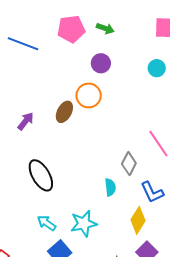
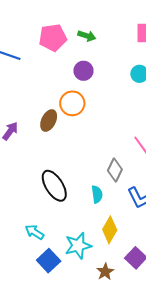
black ellipse: (41, 175) -> (54, 186), moved
yellow diamond: (138, 220) -> (110, 230), moved
cyan star: (84, 224) -> (78, 246), moved

